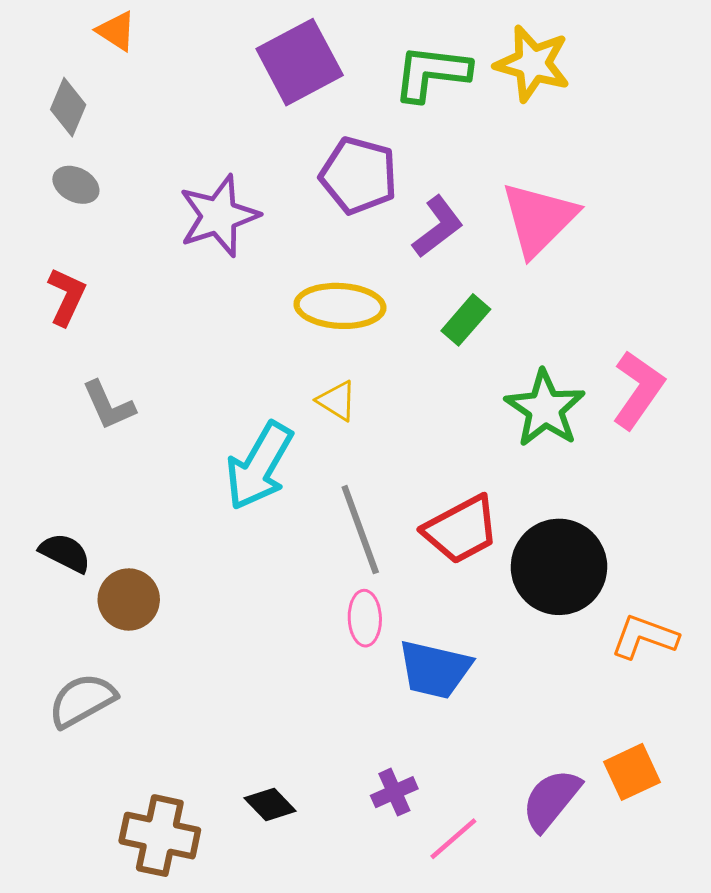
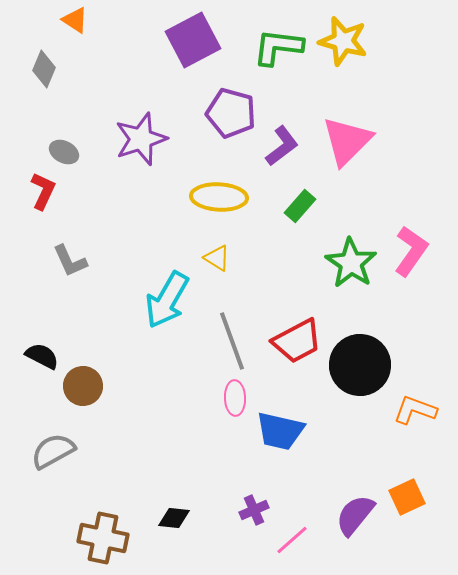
gray ellipse: (76, 185) -> (64, 152), moved
black diamond: (270, 805) -> (174, 518), turned -40

